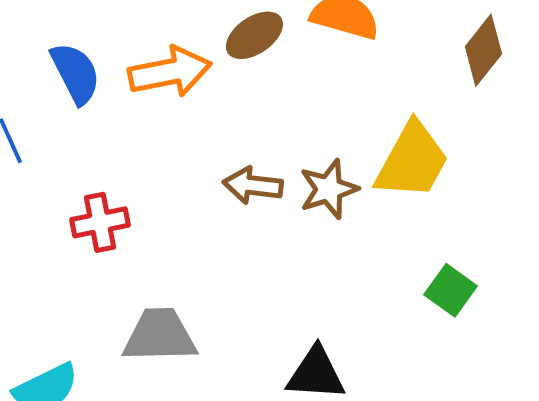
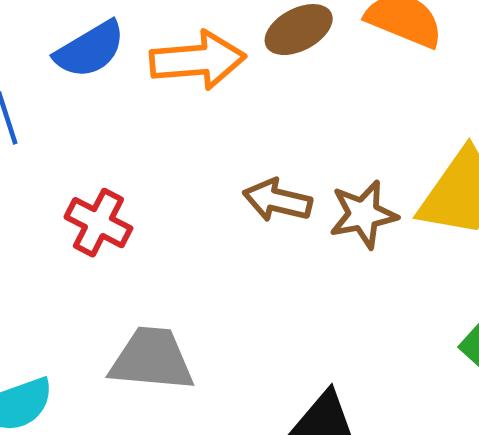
blue semicircle: (75, 73) -> (90, 49), turned 80
red cross: (100, 222) -> (98, 223), turned 32

